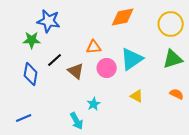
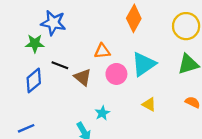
orange diamond: (123, 17) -> (134, 18), turned -50
black line: (55, 60) -> (60, 65), turned 63
blue diamond: (31, 74) -> (34, 80), turned 40

